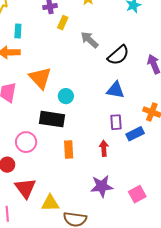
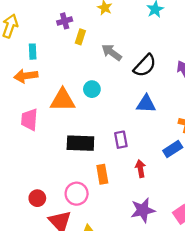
orange triangle: (40, 78) -> (63, 100), turned -40
cyan circle: (66, 96) -> (92, 89), moved
purple rectangle: (116, 122) -> (121, 140), moved
pink circle: (26, 142) -> (77, 194), moved

